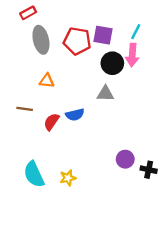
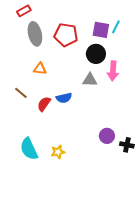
purple square: (103, 35) -> (101, 30), moved
pink arrow: (132, 55) -> (113, 71), moved
brown line: (25, 109) -> (21, 93), turned 32

